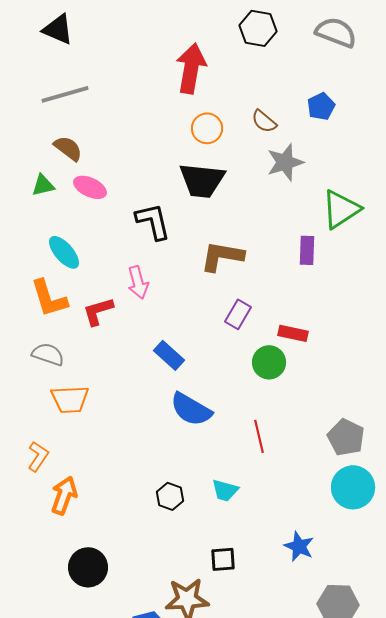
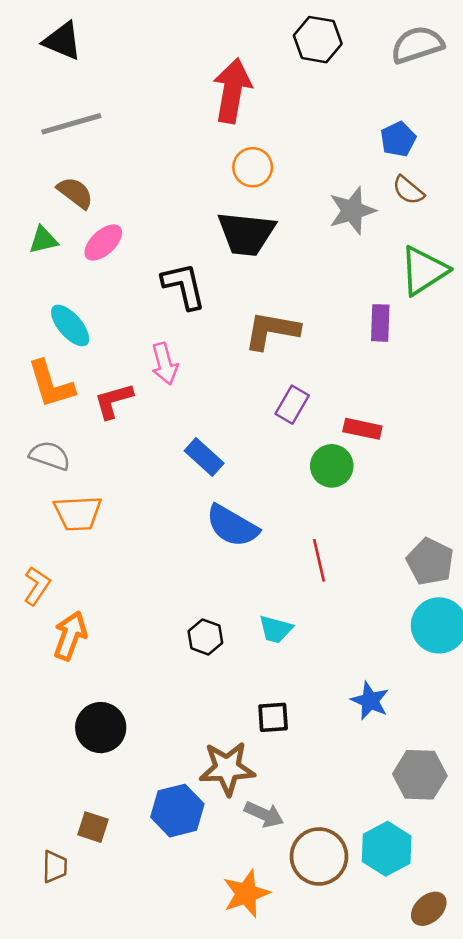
gray semicircle: (336, 32) -> (417, 45), turned -39
brown semicircle: (264, 121) -> (408, 190), moved
pink ellipse: (90, 187) -> (103, 243), turned -68

